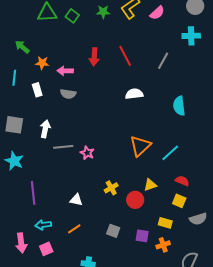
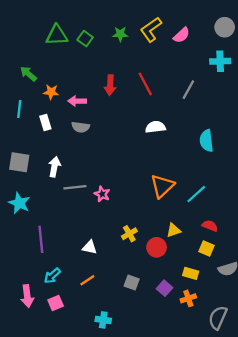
cyan arrow: (43, 225) -> (52, 276), turned -35
purple square: (142, 236) -> (165, 288), turned 32

